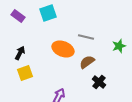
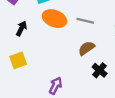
orange ellipse: (63, 49) -> (54, 19), moved
black arrow: (20, 53) -> (21, 28), moved

